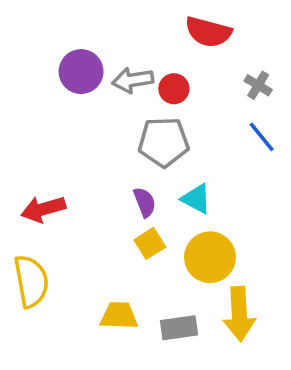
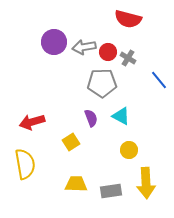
gray cross: (258, 85) -> (128, 58), moved
yellow square: (150, 243) -> (71, 142), moved
yellow circle: (210, 257) -> (129, 150), size x0.6

